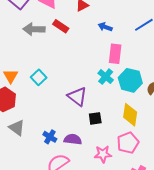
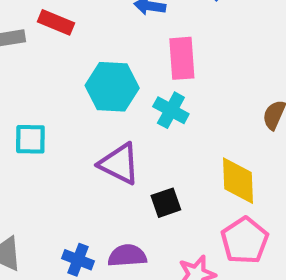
cyan square: (39, 77) -> (30, 139), turned -35
cyan hexagon: (130, 80) -> (112, 87), moved

